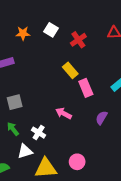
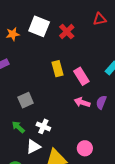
white square: (51, 30) -> (39, 26), size x1.5
yellow rectangle: (70, 70) -> (58, 69), moved, turned 35
gray square: (15, 102) -> (26, 100), moved
pink arrow: (64, 113) -> (82, 102), moved

